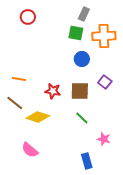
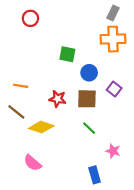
gray rectangle: (84, 14) -> (113, 13), moved
green square: (76, 33) -> (67, 54), moved
blue circle: (82, 59) -> (89, 73), moved

